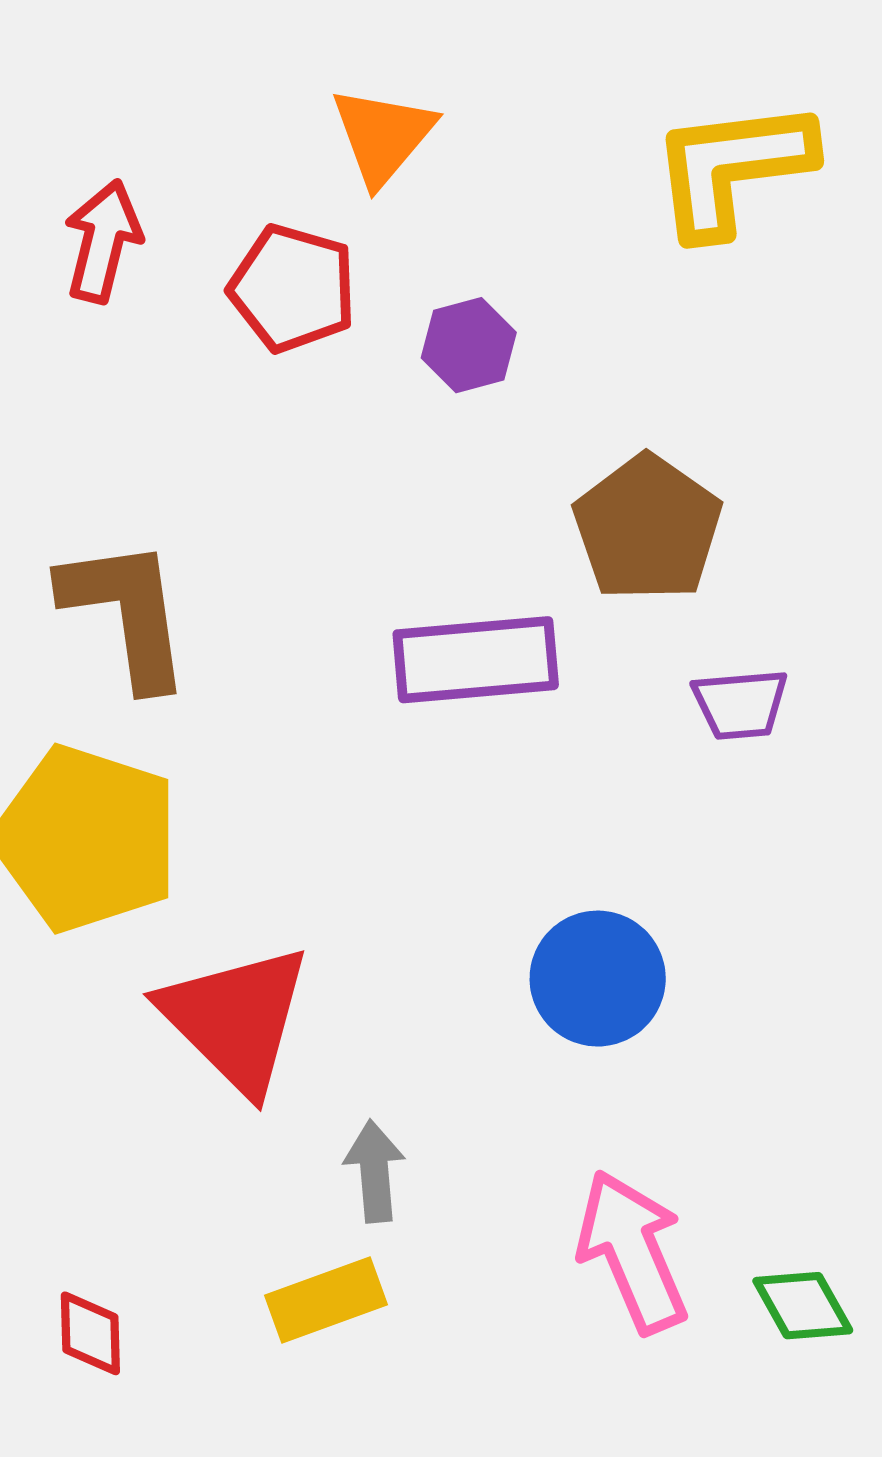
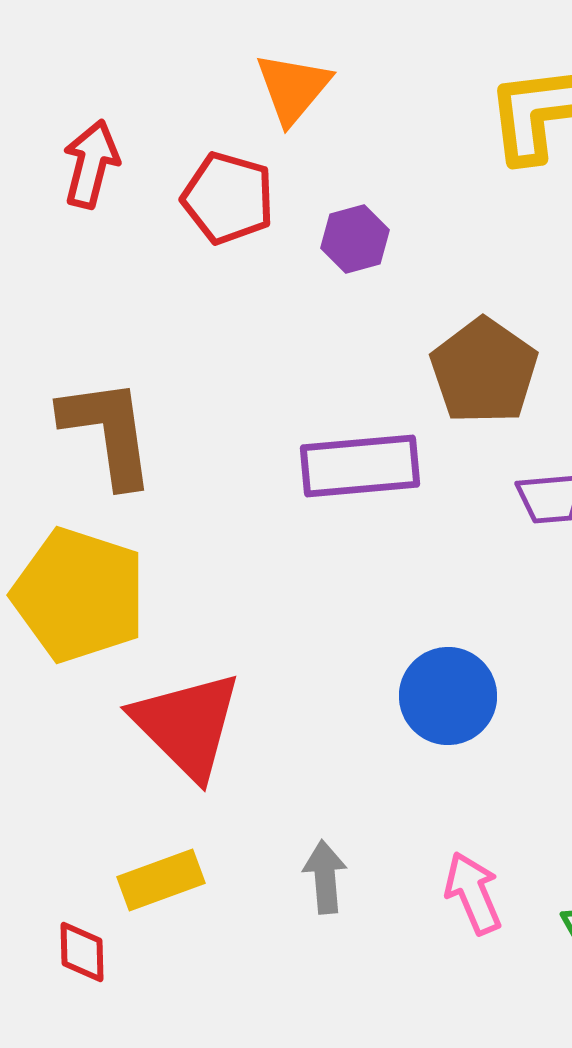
gray arrow: (374, 1171) -> (325, 877), moved
pink arrow: (632, 1252) -> (473, 893), size x0.7
yellow rectangle: (326, 1300) -> (161, 880), moved

